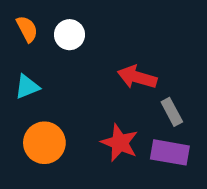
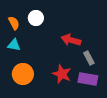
orange semicircle: (27, 29) -> (14, 23), moved
cyan triangle: (27, 87) -> (14, 45), turned 32

